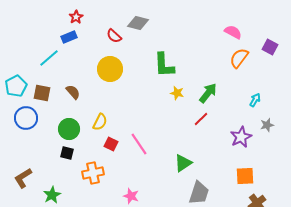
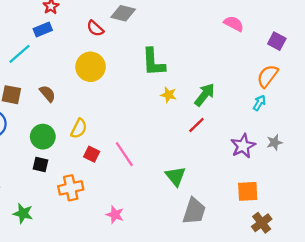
orange semicircle: (239, 58) -> (267, 76), moved
gray star: (267, 125) -> (274, 142), moved
green triangle: (183, 163) -> (176, 176), turned -36
green star: (52, 195) -> (23, 213), turned -30

